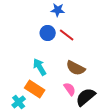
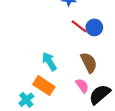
blue circle: (48, 33) -> (94, 27), moved
brown semicircle: (76, 68) -> (89, 63), turned -144

